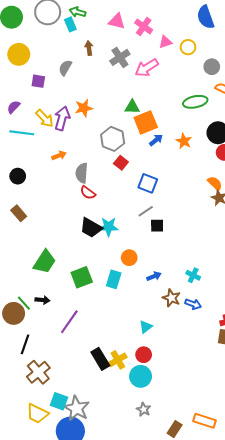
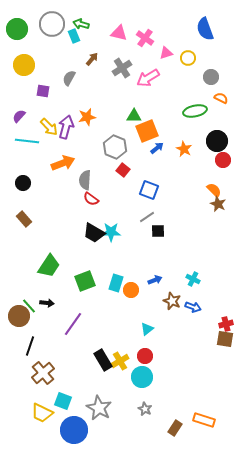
brown arrow: (89, 48) -> (92, 59), turned 48
orange arrow: (59, 155) -> (63, 163), size x1.6
orange circle: (129, 258) -> (131, 290), moved
gray star: (77, 408) -> (99, 408), moved

